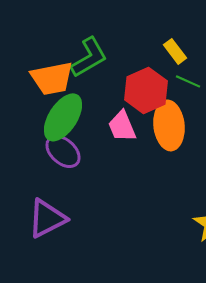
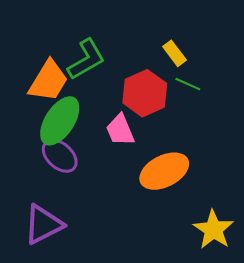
orange trapezoid: (52, 78) -> (48, 81), turned -48
orange ellipse: (169, 125) -> (164, 171), moved, turned 69

